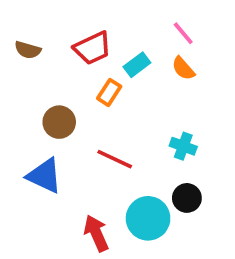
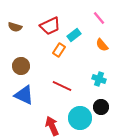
orange semicircle: (183, 68) -> (102, 45), moved
brown circle: (59, 122) -> (21, 66), moved

